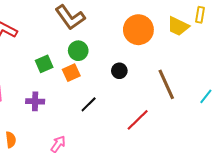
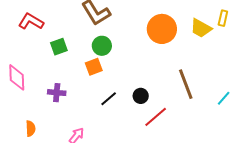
green square: (44, 64) -> (59, 47), moved
black circle: (119, 71) -> (141, 96), moved

